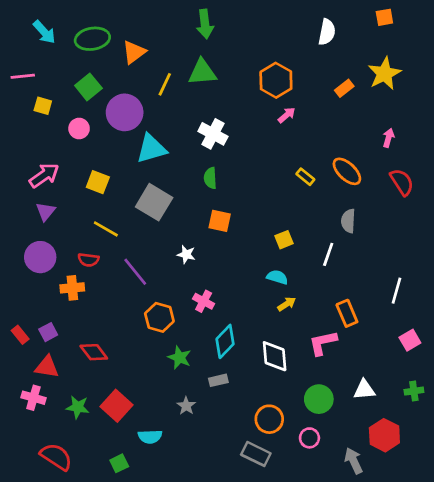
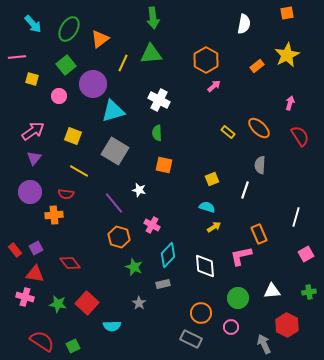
green ellipse: (92, 39) -> (69, 29), turned -50
purple line: (135, 272) -> (114, 203), moved
green square: (119, 463) -> (73, 346), moved

